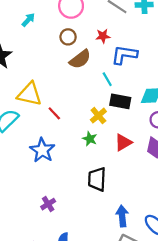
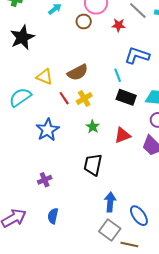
red star: (103, 36) -> (119, 25), moved
brown circle: (68, 37) -> (84, 22), moved
brown semicircle: (80, 59) -> (78, 72), moved
yellow triangle: (29, 94) -> (45, 77), size x0.7
yellow cross: (98, 116) -> (84, 99), moved

